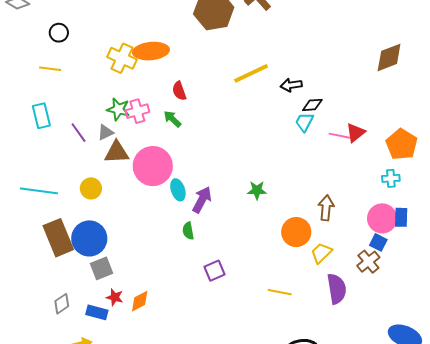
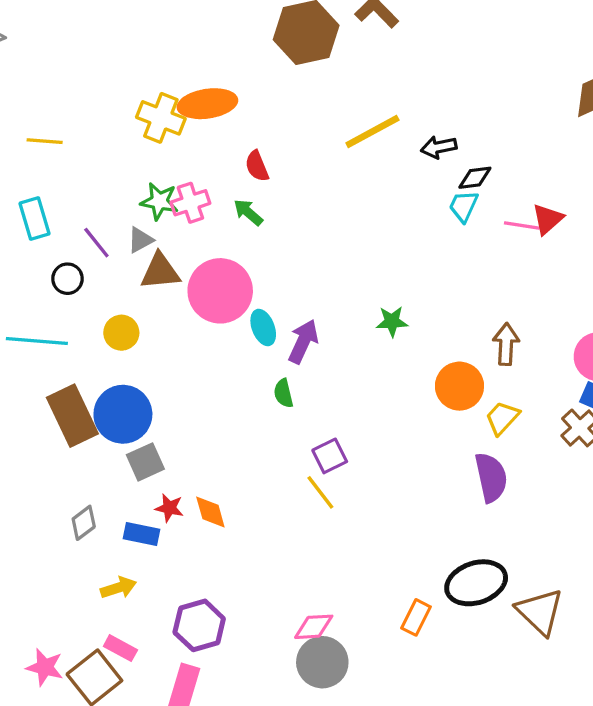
black circle: (59, 33) -> (67, 279), moved
purple semicircle: (337, 289) -> (491, 477), moved
yellow line: (280, 292) -> (320, 492), moved, turned 45
orange diamond: (140, 301) -> (210, 512), turned -75

